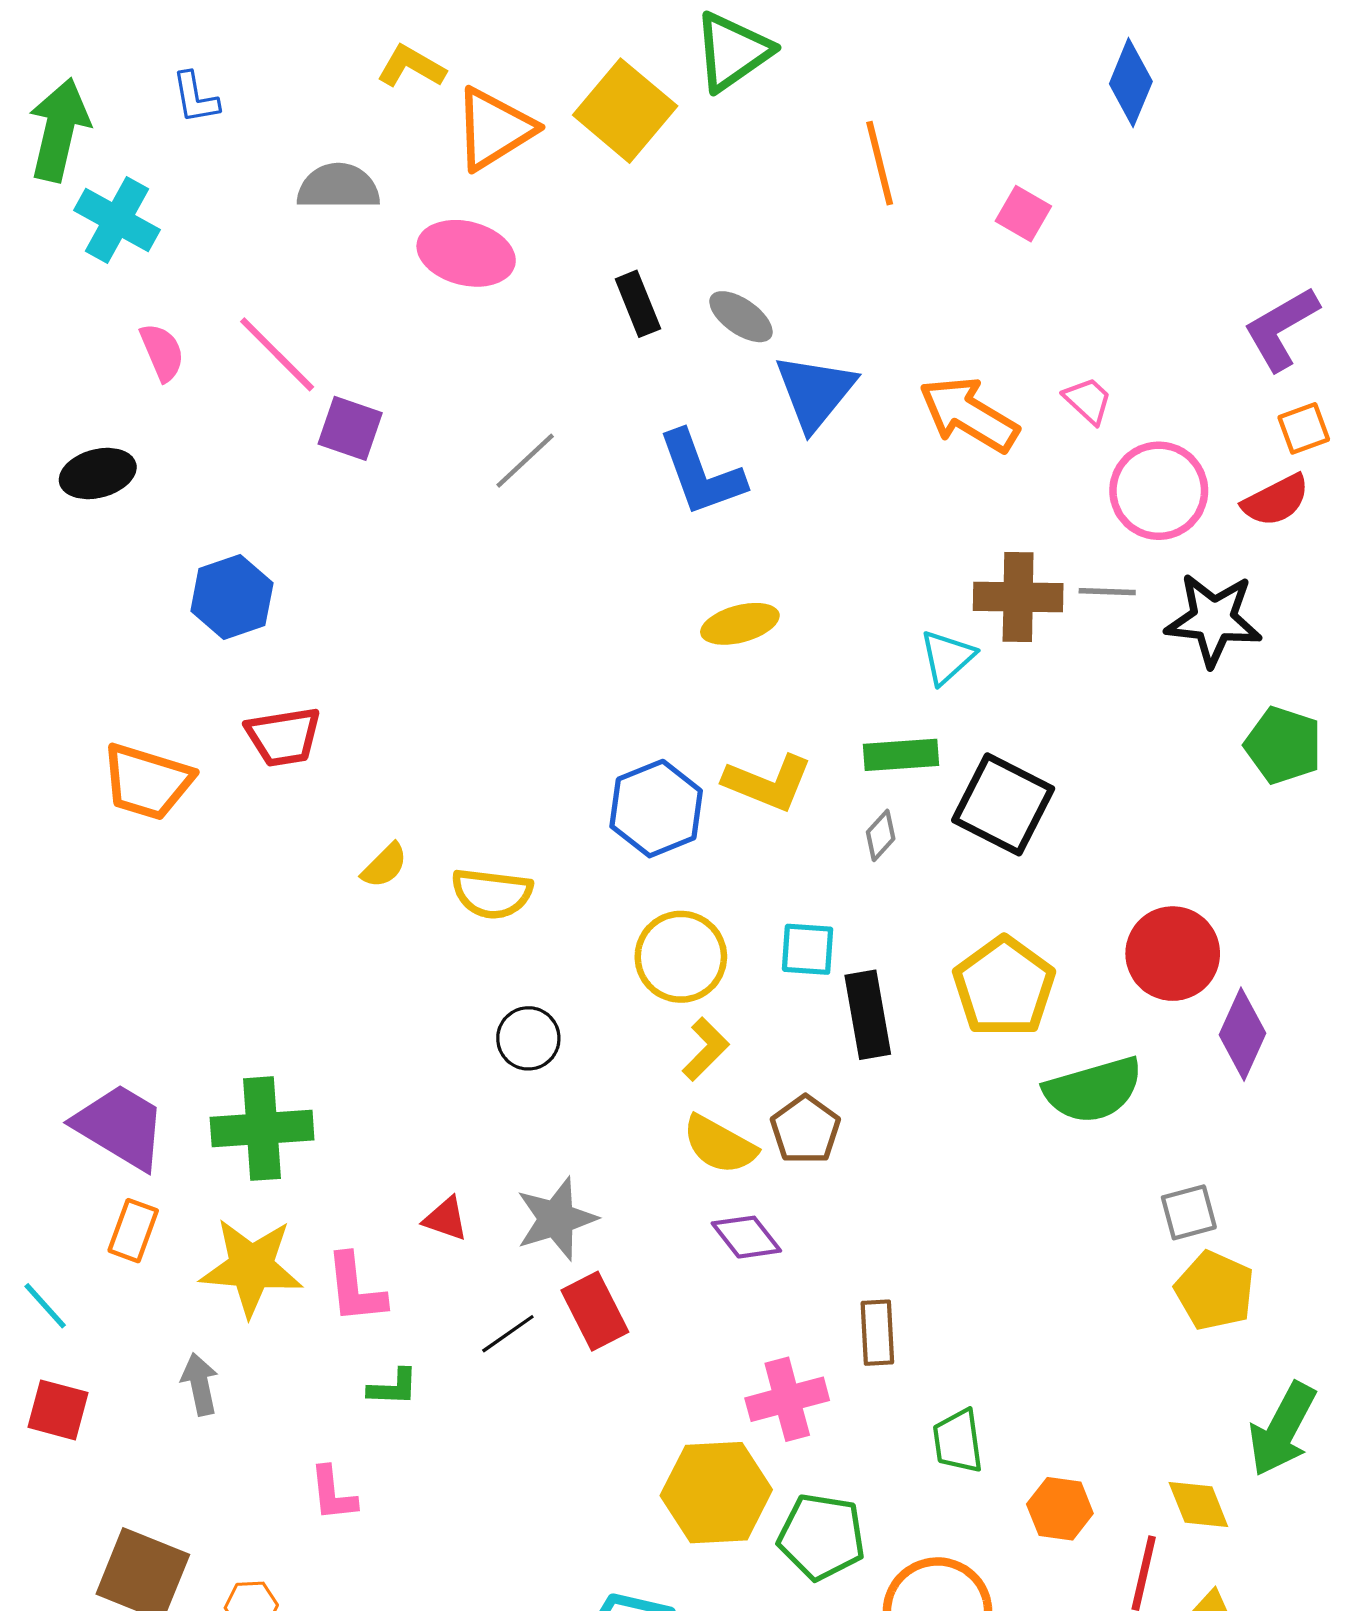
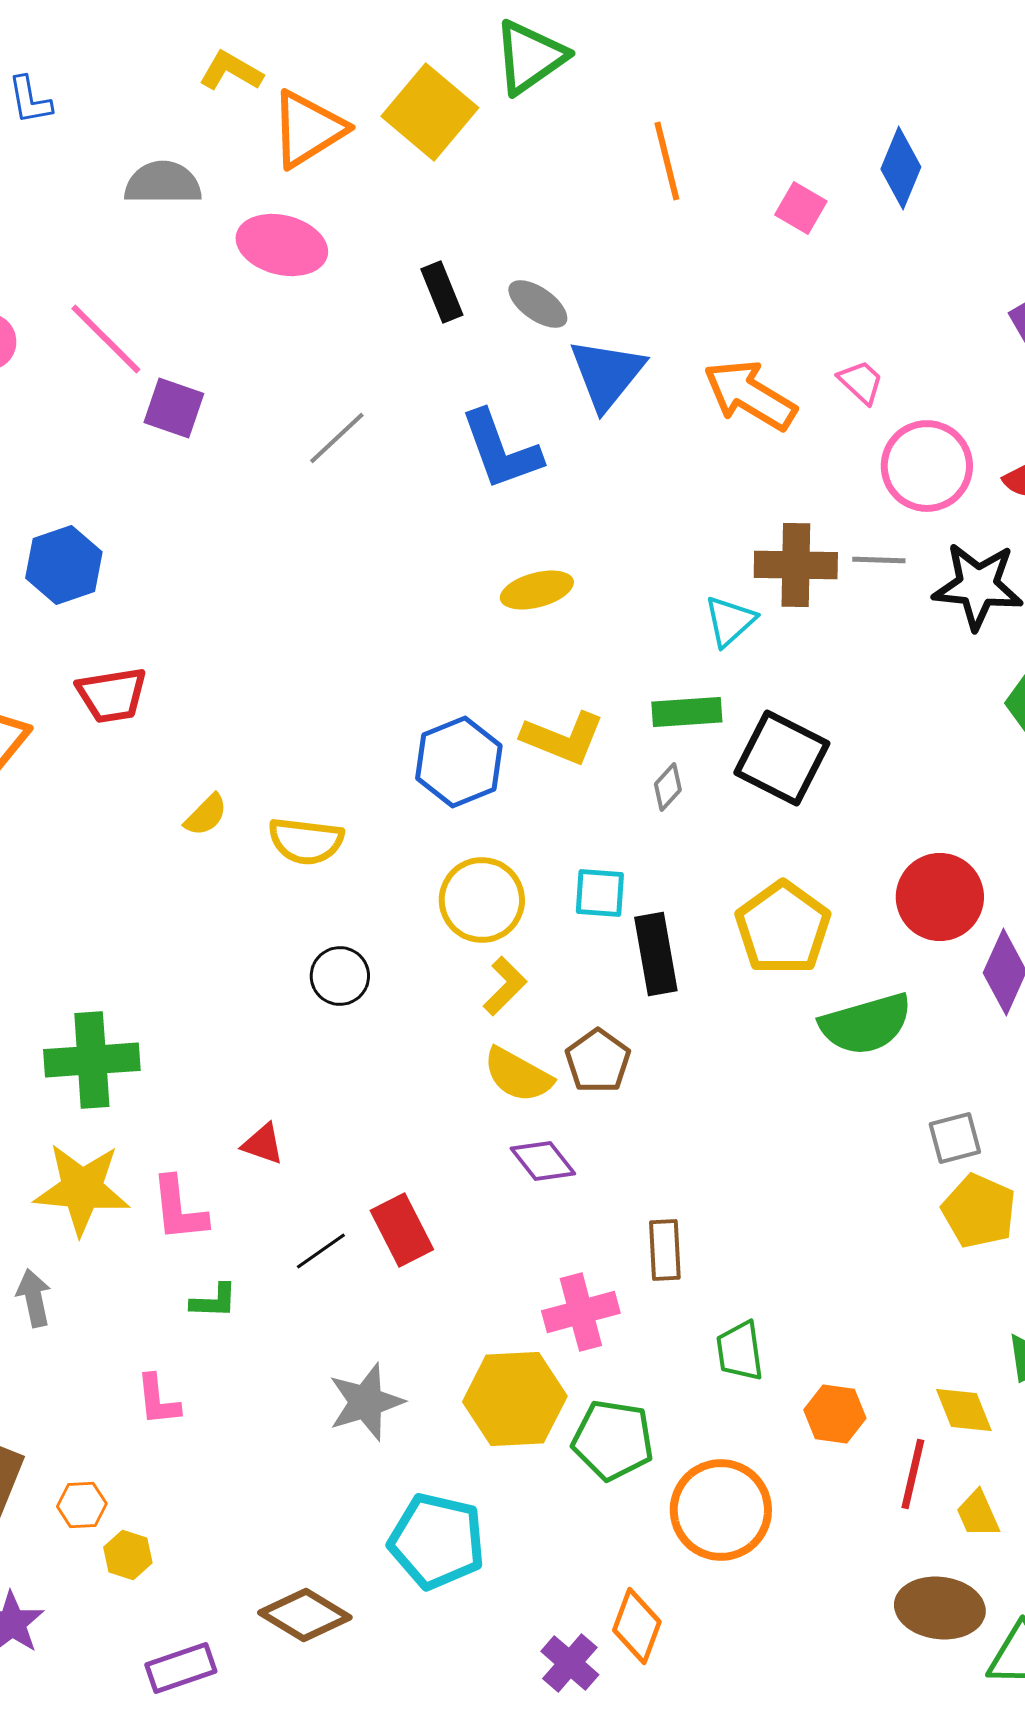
blue diamond: (1131, 83) -> (901, 168), moved
gray star: (556, 1219) -> (366, 1402), moved

